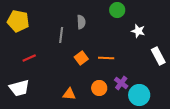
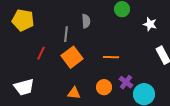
white star: (138, 31) -> (150, 24), moved
red line: (29, 58) -> (41, 53), moved, turned -40
orange square: (81, 58) -> (72, 57), moved, size x1.5

